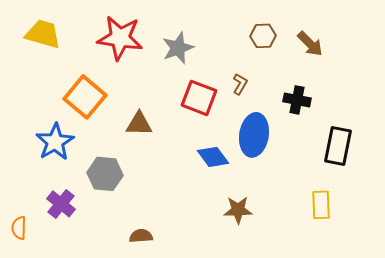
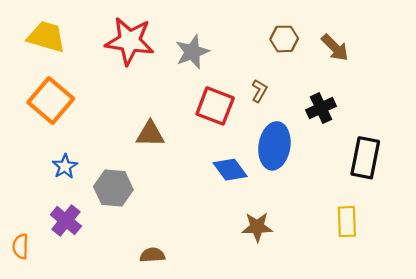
orange square: (85, 97) -> (51, 101), moved
black cross: (297, 100) -> (321, 108), turned -36
blue star: (55, 142) -> (65, 166), moved, size x0.6

